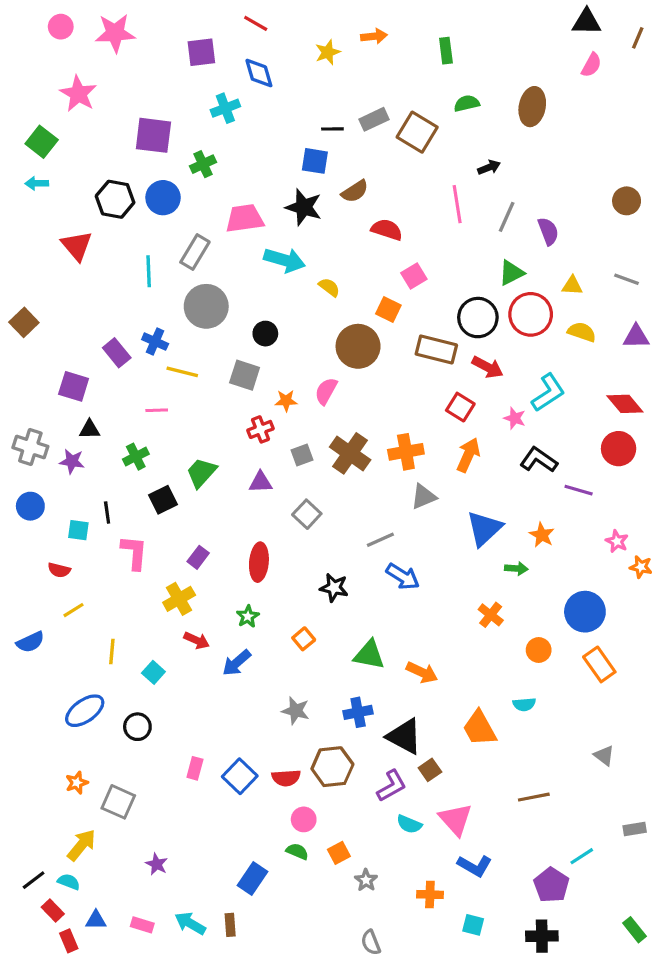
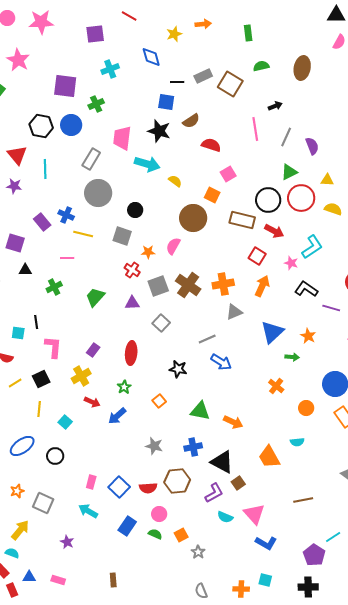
blue diamond: (259, 73) -> (151, 57), moved
pink trapezoid: (245, 218) -> (122, 138), turned -75
cyan line: (149, 271) -> (45, 169), moved
red cross: (261, 429) -> (132, 270), turned -35
gray square: (302, 455) -> (158, 286), size x1.5
purple star: (72, 461) -> (14, 186), moved
black square: (163, 500) -> (41, 379), moved
blue rectangle: (253, 879) -> (127, 526), moved
orange cross: (430, 895) -> (241, 589), moved
cyan arrow: (190, 923) -> (88, 511), moved

